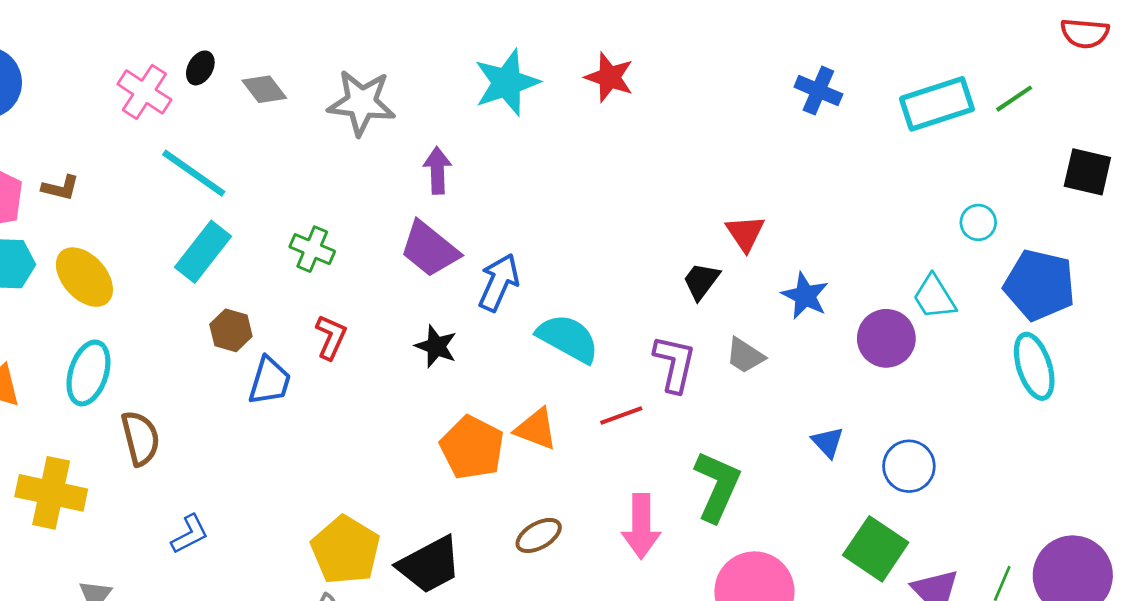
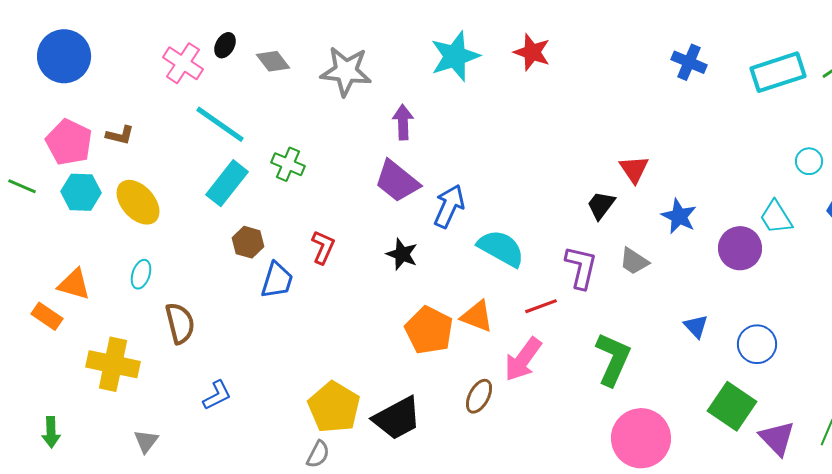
green cross: (312, 249) -> (288, 164), moved
cyan ellipse: (88, 373) -> (141, 274), size x0.6
pink arrow: (641, 526) -> (523, 359), moved, turned 36
brown ellipse: (539, 535) -> (479, 396), turned -32

